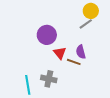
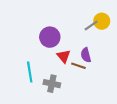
yellow circle: (91, 11) -> (102, 21), moved
cyan line: (28, 85) -> (30, 72), moved

